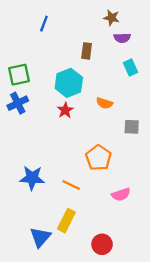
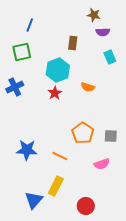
blue line: (44, 24) -> (30, 25), moved
green square: (19, 75) -> (22, 52), moved
gray square: (132, 127) -> (111, 136), moved

